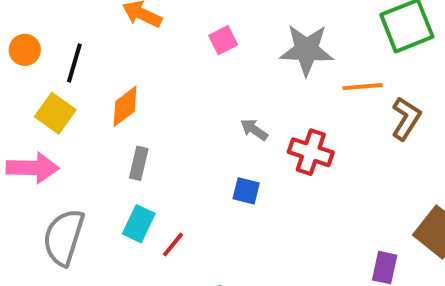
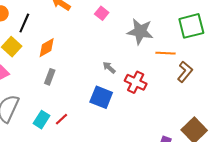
pink square: (223, 40) -> (102, 13), moved, turned -32
blue square: (246, 191) -> (101, 97), size x1.6
cyan rectangle: (139, 224) -> (41, 120), moved

